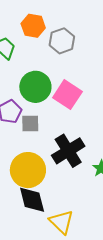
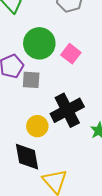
pink square: (67, 95) -> (71, 54), size x0.7
yellow circle: (28, 170) -> (37, 126), moved, size x0.6

